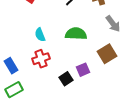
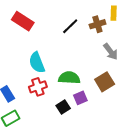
green semicircle: (76, 34) -> (69, 78), moved
cyan semicircle: (40, 35) -> (37, 63), size x1.5

